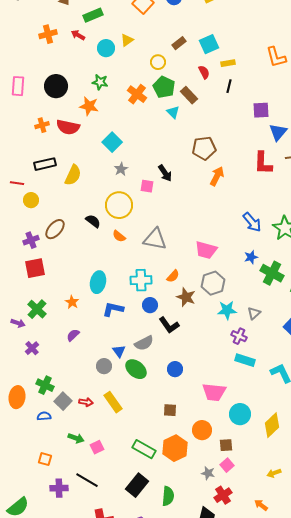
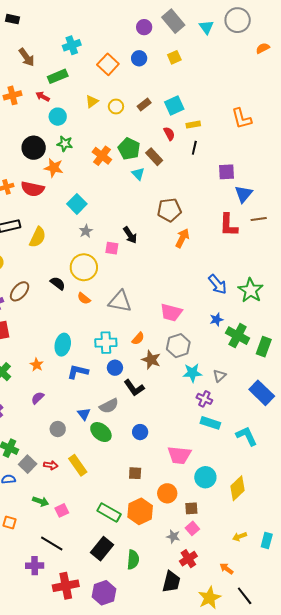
cyan circle: (106, 48) -> (58, 117), moved
yellow circle: (158, 62) -> (116, 106), moved
black circle: (56, 86) -> (34, 148), moved
gray circle: (104, 366) -> (58, 429), moved
purple cross: (59, 488) -> (35, 566), moved

